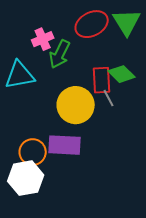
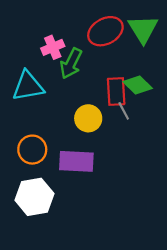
yellow circle: (76, 105) -> (88, 118), size x0.7
orange circle: (33, 152) -> (32, 150), moved

